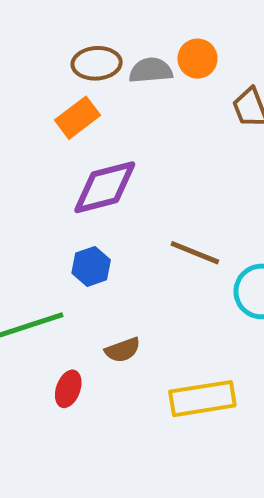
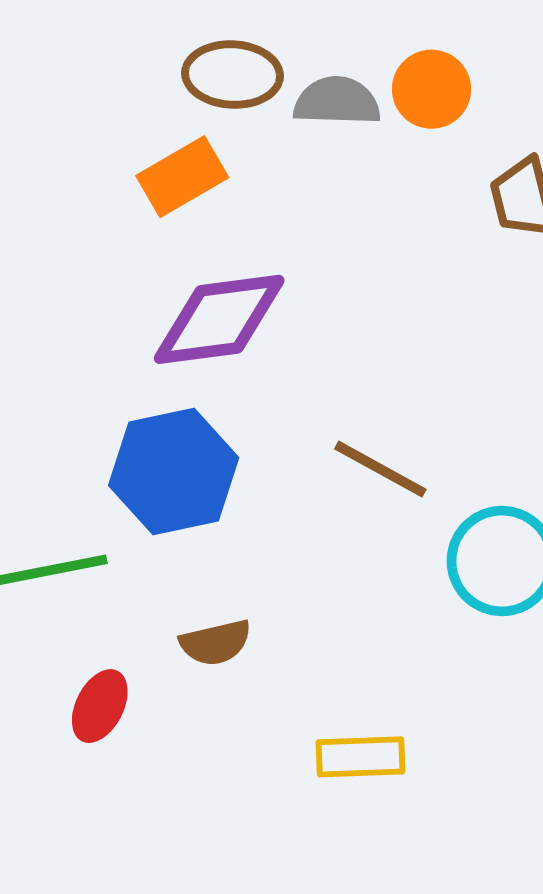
blue hexagon: (91, 266) -> (174, 471), size x1.6
yellow rectangle: (202, 399) -> (361, 757), size x0.7

